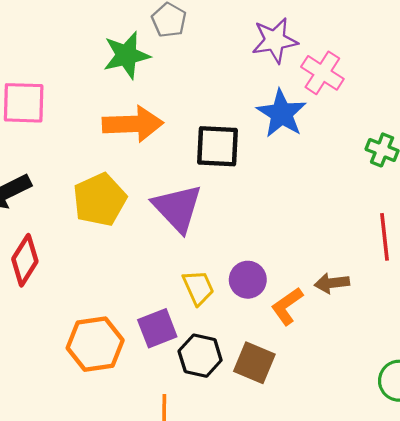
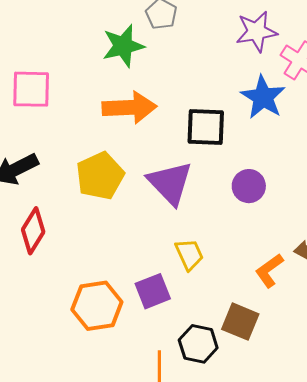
purple circle: (248, 280) -> (249, 186), moved
black hexagon: (200, 356) -> (198, 344), moved

